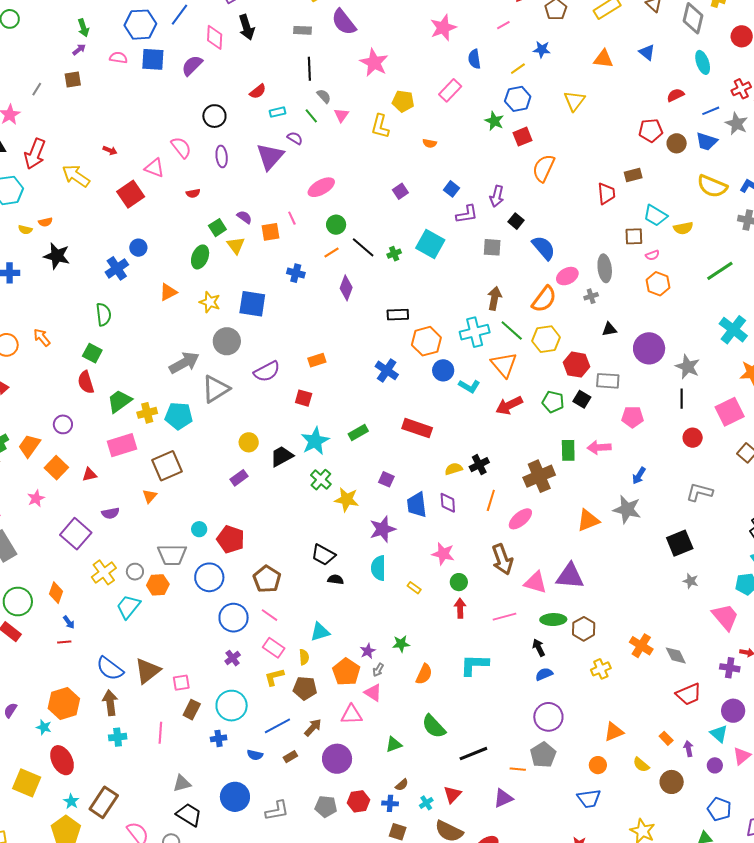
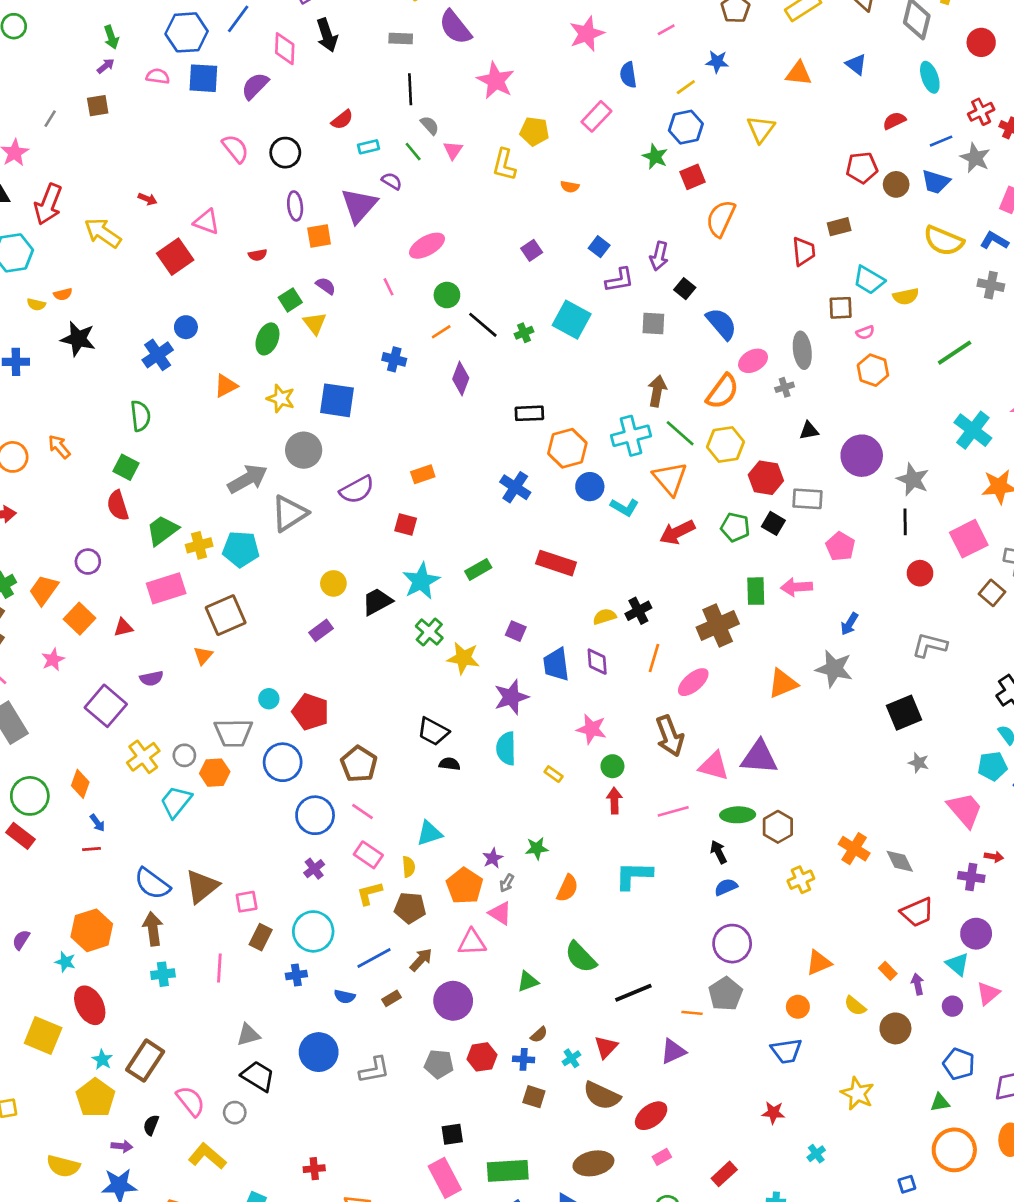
pink semicircle: (181, 147) -> (235, 149), moved
orange square: (270, 232) -> (319, 236), moved
pink pentagon: (633, 417) -> (840, 546), turned 30

